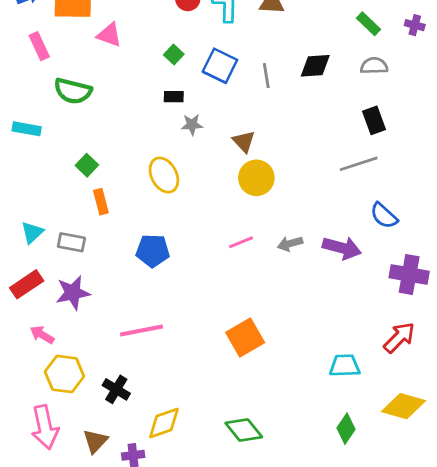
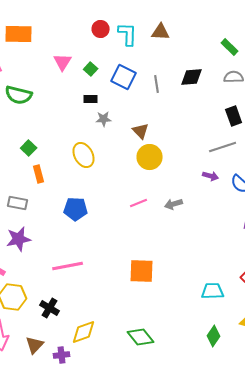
pink triangle: (109, 35) -> (63, 62), moved, turned 42
purple arrow: (342, 248) -> (211, 176), moved, size x0.6
orange square: (245, 338) -> (142, 271), turned 32

